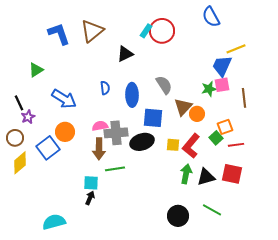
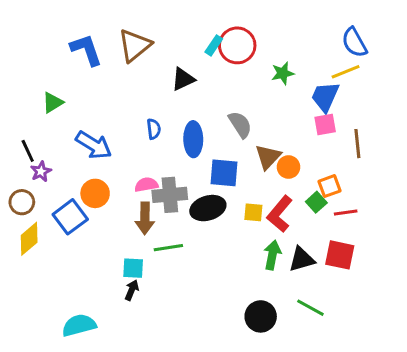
blue semicircle: (211, 17) -> (354, 42), moved
green star: (209, 89) -> (283, 73), moved

